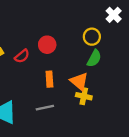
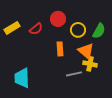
yellow circle: (92, 37) -> (78, 30), moved
gray line: (45, 108) -> (74, 74), moved

